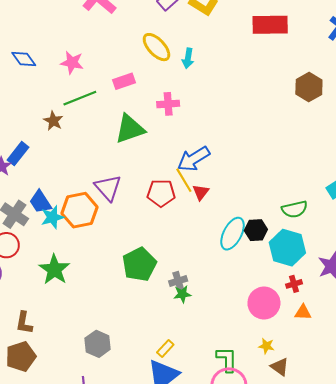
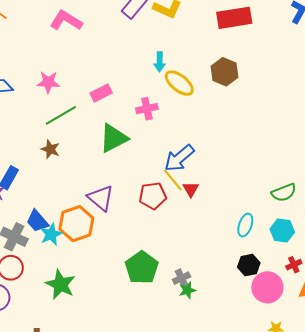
yellow ellipse: (156, 47) -> (179, 83), moved
brown hexagon: (309, 87) -> (224, 72), moved
brown star: (53, 121) -> (50, 149), moved
black hexagon: (256, 230) -> (249, 265), moved
cyan ellipse: (232, 234) -> (245, 225), moved, size x0.7
cyan hexagon: (287, 248) -> (282, 231), size x0.7

